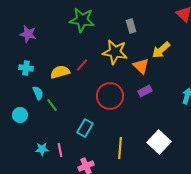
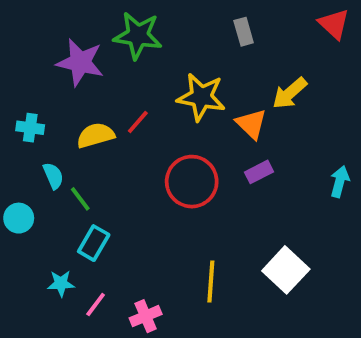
gray rectangle: (131, 26) -> (244, 32), moved
purple star: (28, 34) -> (80, 62), moved, size x1.4
cyan rectangle: (85, 128) -> (94, 243), moved
pink line: (60, 150) -> (96, 305), moved, turned 48

